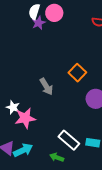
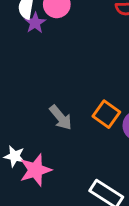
orange square: (77, 73) -> (106, 114), moved

